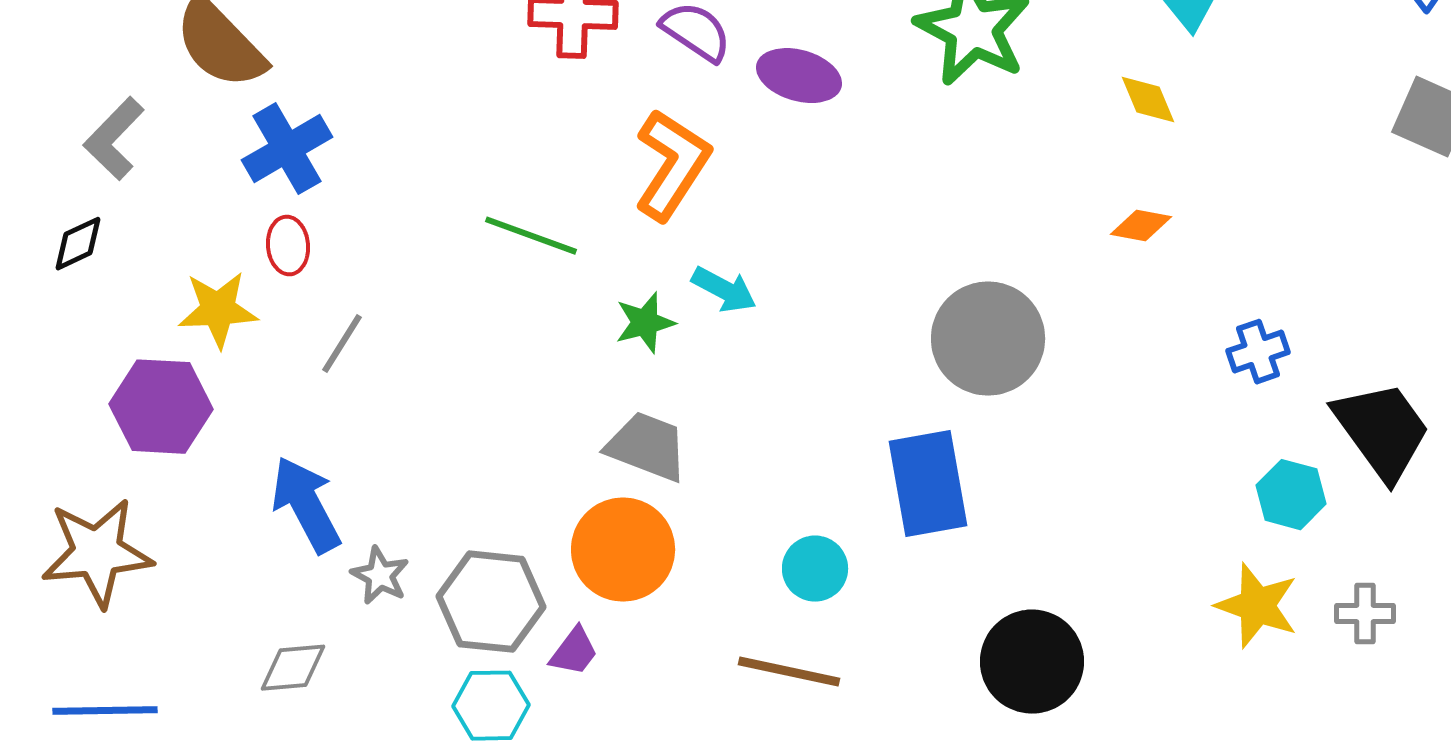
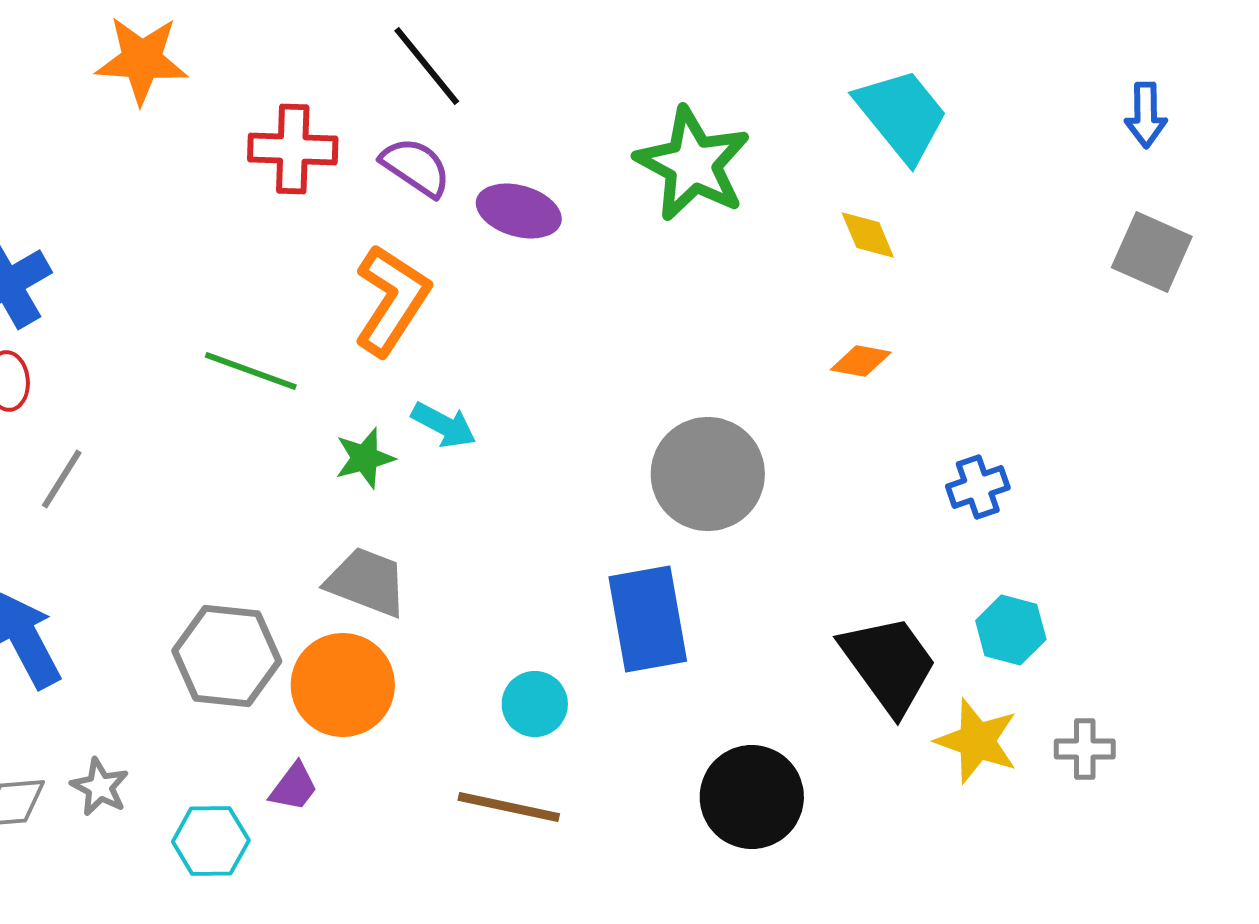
black trapezoid: (1382, 431) -> (889, 664), moved
gray star: (380, 576) -> (100, 787), moved
gray hexagon: (491, 602) -> (227, 656), moved

